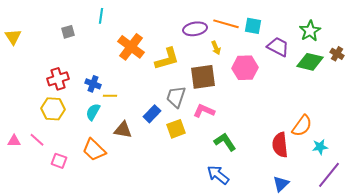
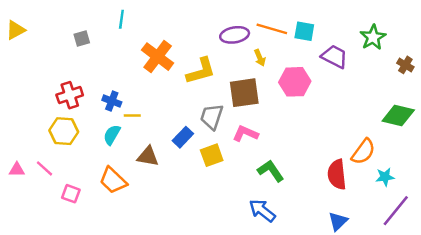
yellow triangle: (13, 37) -> (16, 30), moved, turned 36
green diamond: (310, 62) -> (398, 116), moved

